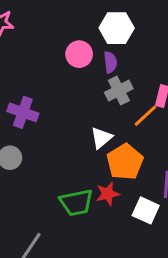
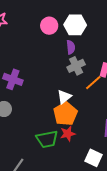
pink circle: (79, 54) -> (49, 26), moved
orange pentagon: (125, 162) -> (65, 114), moved
white square: (146, 210) -> (94, 158), moved

